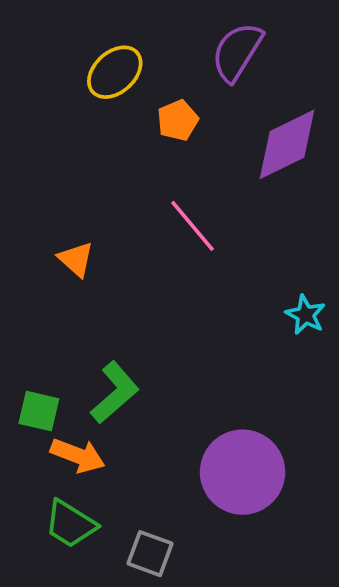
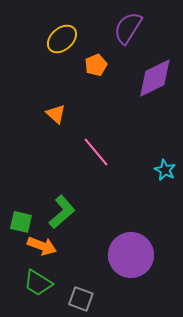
pink line: (193, 226) -> (96, 152), moved
orange triangle: (76, 259) -> (56, 114), moved

